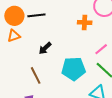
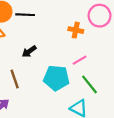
pink line: (101, 49) -> (80, 60), moved

